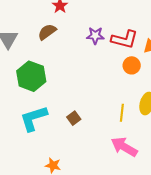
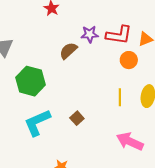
brown semicircle: (47, 32) -> (68, 51), moved
yellow line: (122, 113) -> (120, 97), moved

